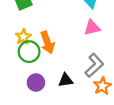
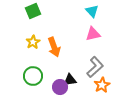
green circle: (29, 52) -> (33, 76), moved
purple circle: (36, 83) -> (60, 87), moved

